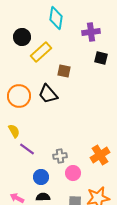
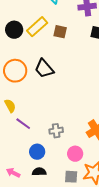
black circle: (22, 37) -> (14, 30), moved
brown square: (64, 71) -> (60, 32), moved
pink circle: (73, 173) -> (75, 154), moved

